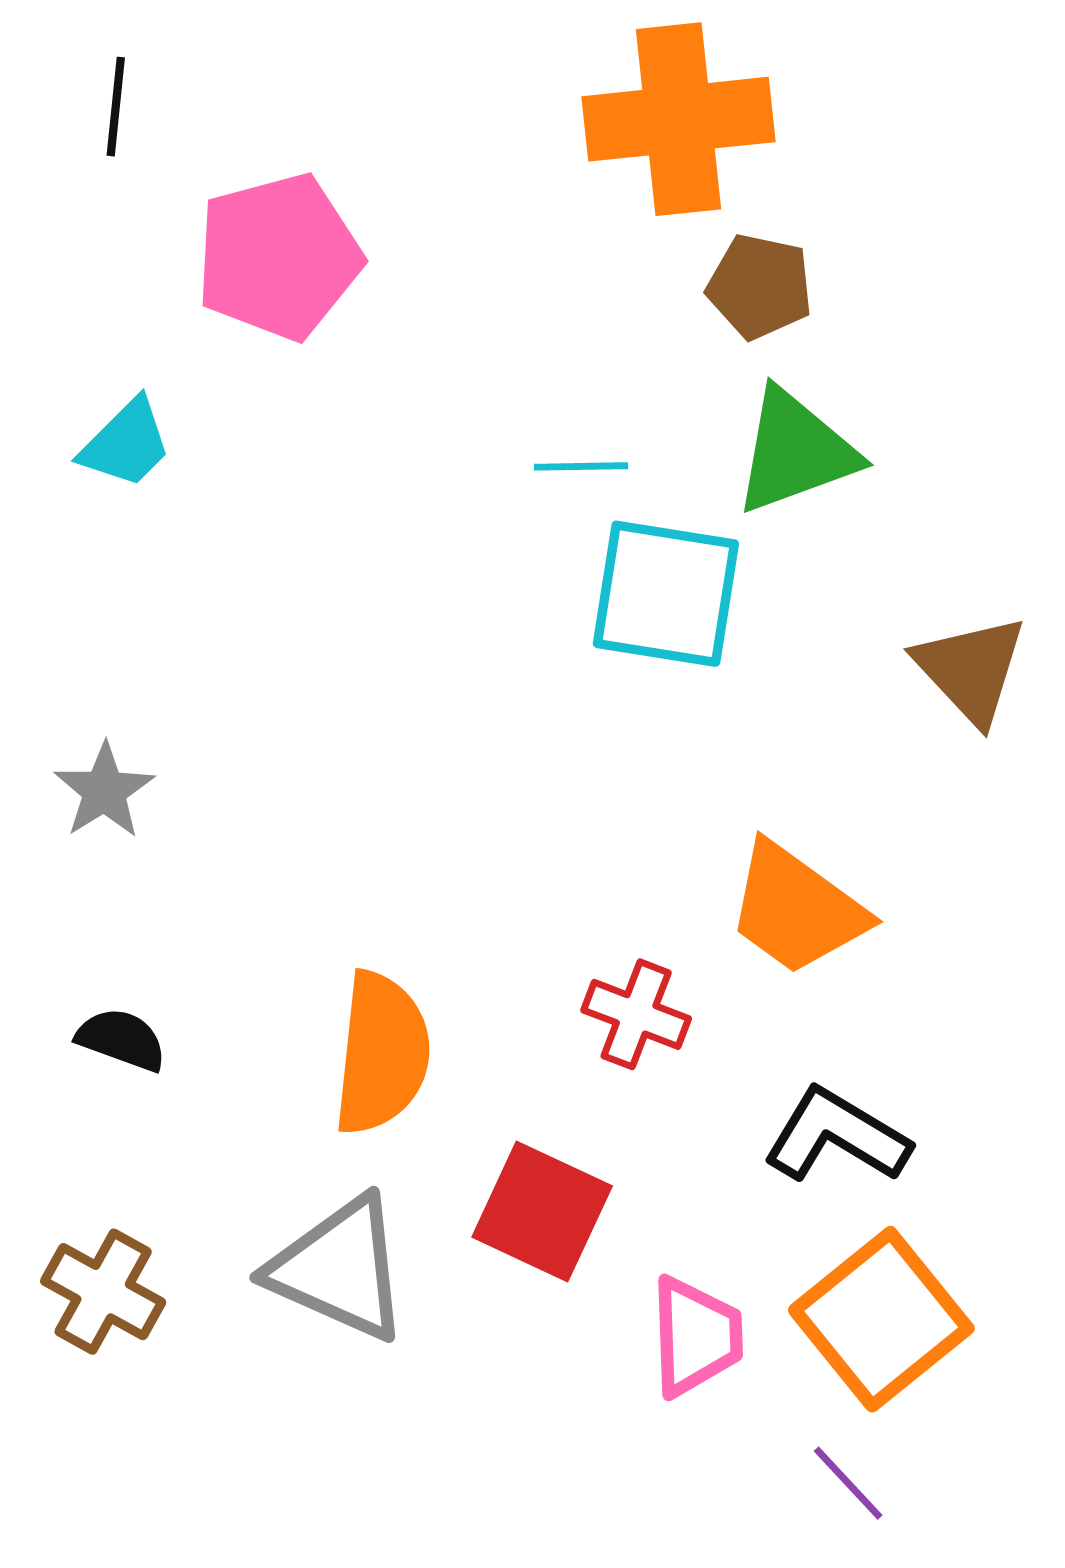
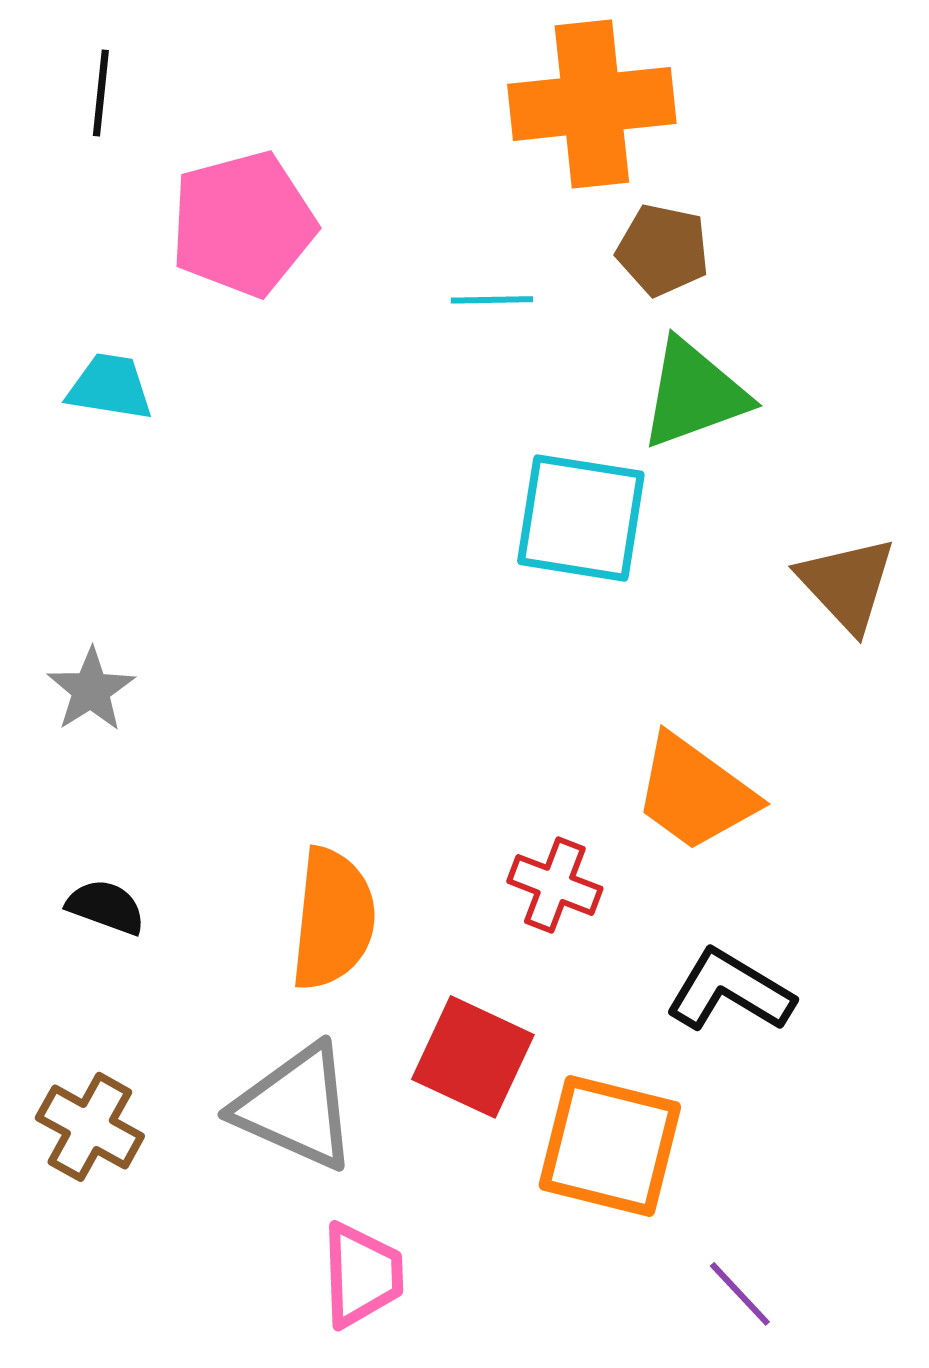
cyan trapezoid: (126, 444) -> (110, 387), turned -126
cyan line: (581, 466) -> (492, 300), moved
orange square: (881, 1319) -> (610, 1146), moved, turned -37
pink trapezoid: (696, 1336) -> (362, 1275), moved

